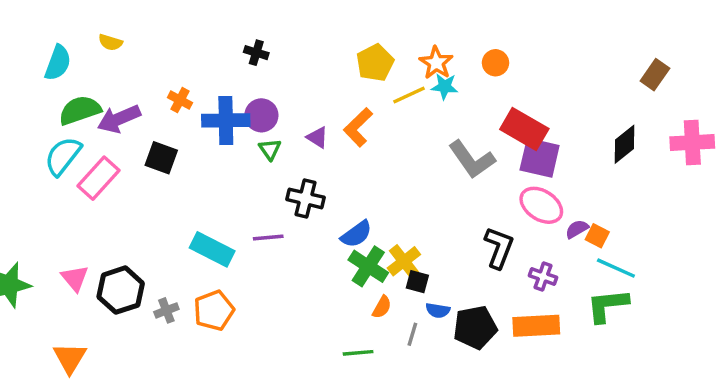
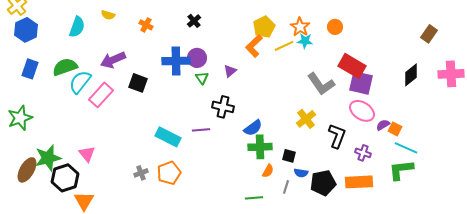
black cross: (256, 53) -> (194, 21), turned 32
orange cross: (180, 100) -> (146, 25), moved
green semicircle: (80, 110) -> (65, 67), moved
orange L-shape: (358, 127) -> (254, 46), moved
purple triangle: (317, 137) -> (230, 71), turned 48
yellow cross: (404, 261) -> (306, 119), moved
green cross: (368, 266) -> (260, 147), turned -35
black hexagon: (121, 290) -> (65, 178), moved

